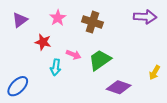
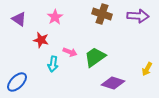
purple triangle: (20, 20) -> (19, 19), turned -49
brown cross: (92, 22) -> (102, 14), moved

